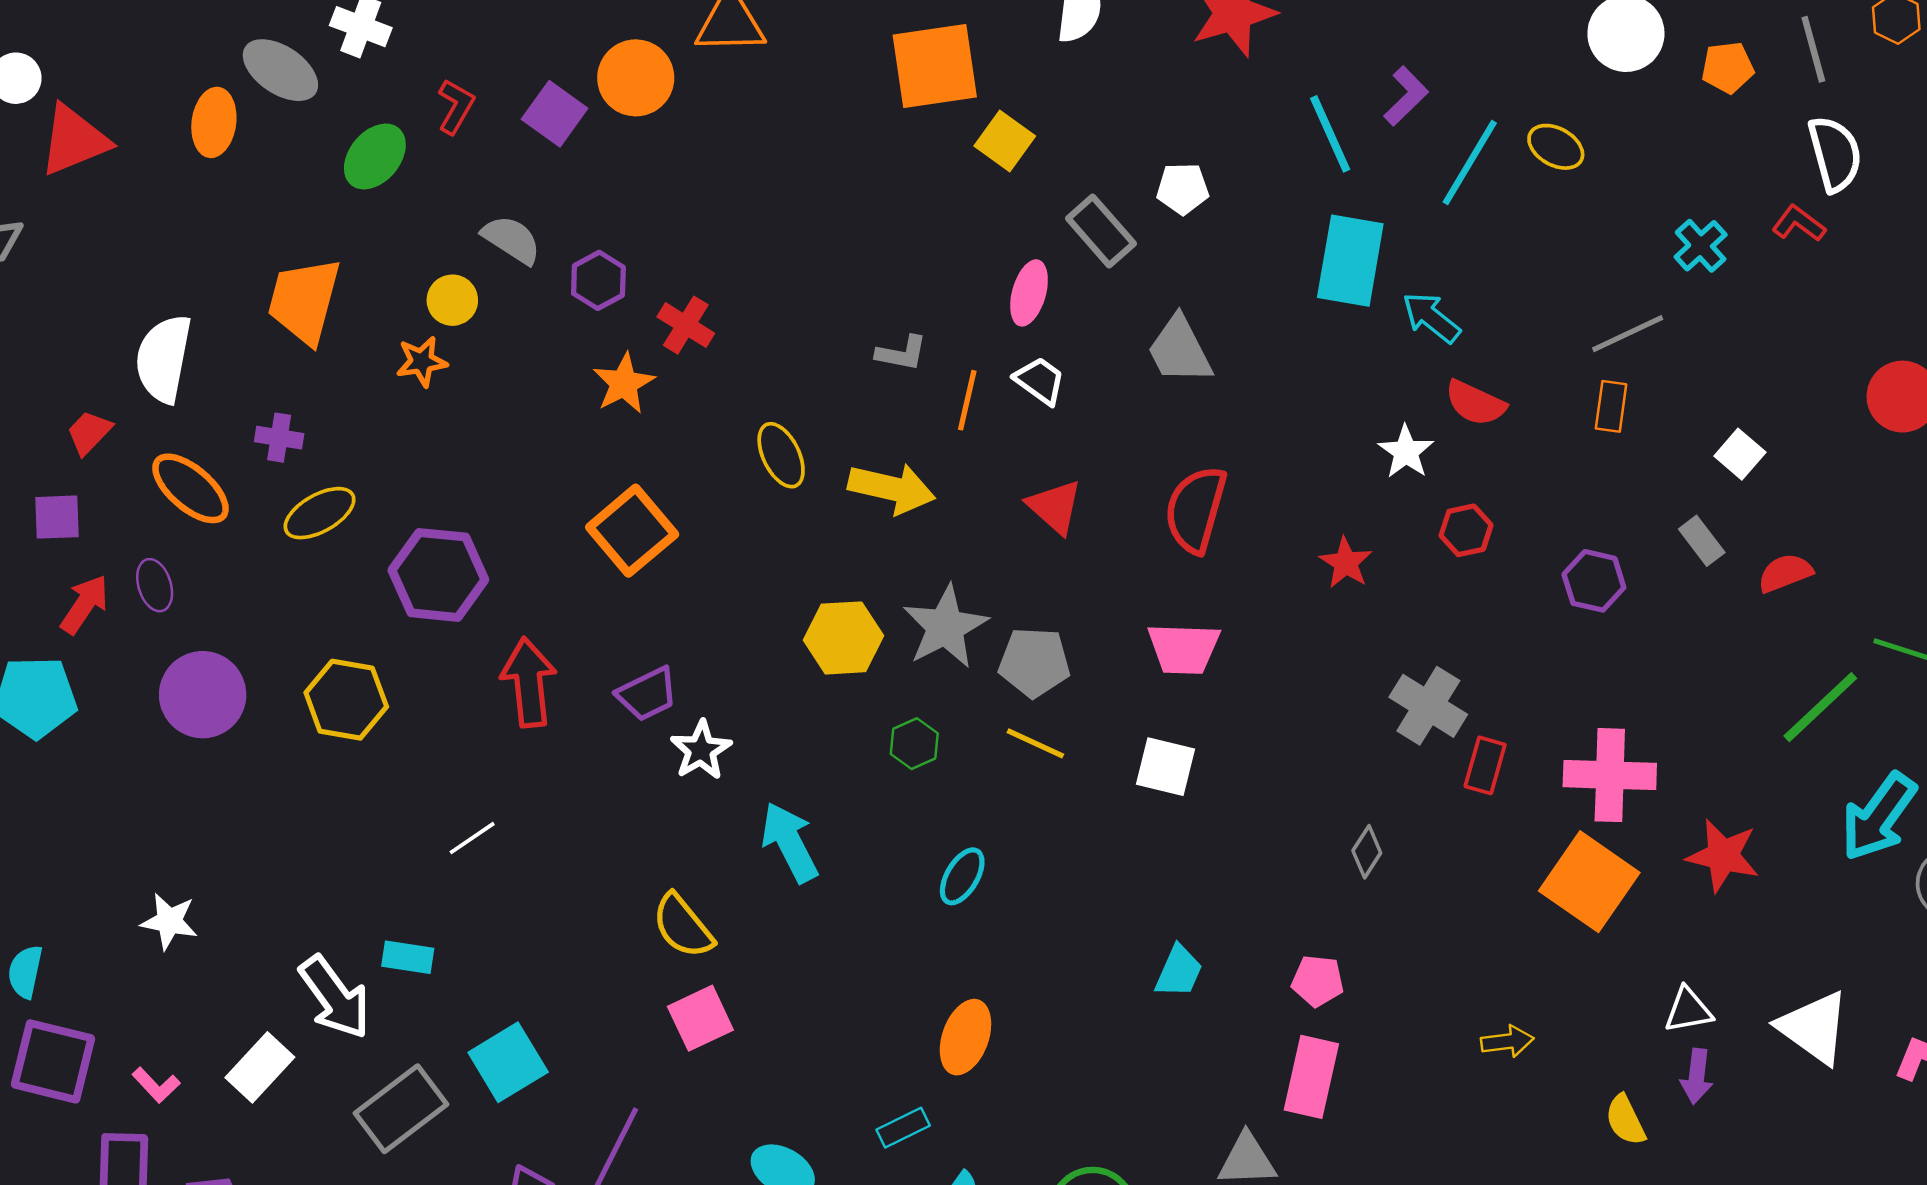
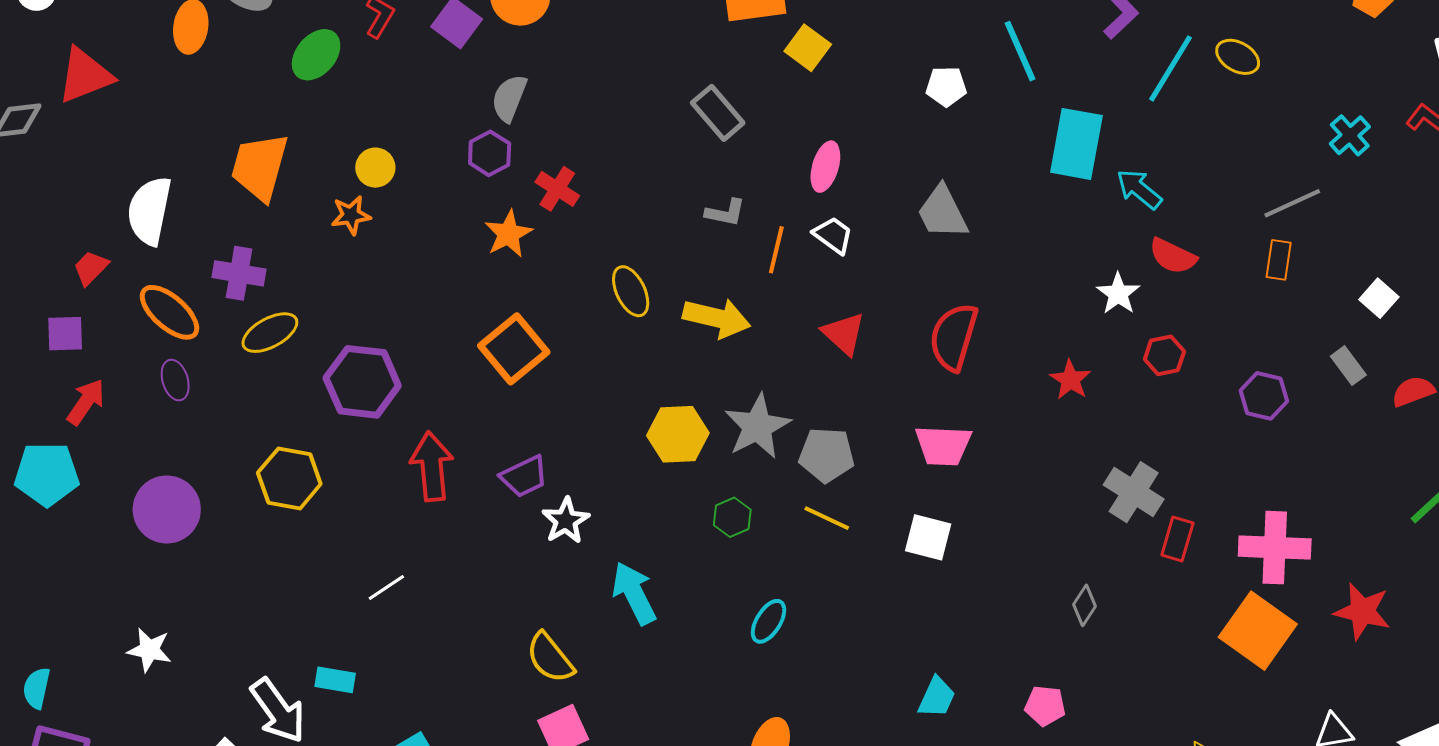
cyan line: (1330, 134) -> (1020, 51), moved
red triangle: (74, 140) -> (85, 75), moved
gray rectangle: (1101, 231) -> (718, 113), moved
gray semicircle: (512, 240) -> (509, 98), moved, turned -102
purple cross: (279, 438) -> (239, 273), size x1.4
purple ellipse: (155, 585) -> (175, 380), moved
purple circle: (203, 695) -> (167, 510), moved

